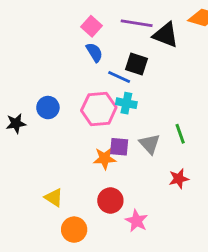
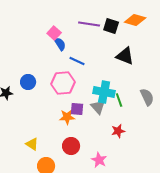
pink square: (92, 26) -> (54, 33), moved
black triangle: (166, 35) -> (125, 56), moved
black square: (137, 64) -> (111, 26), moved
cyan cross: (126, 103) -> (104, 92), moved, size x1.5
pink star: (137, 221) -> (99, 160), moved

